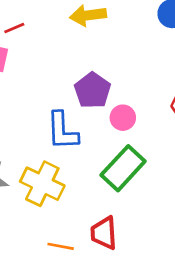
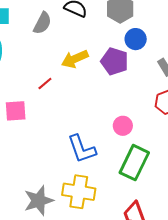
red line: (14, 28) -> (45, 83), moved
purple pentagon: (92, 90) -> (115, 61), moved

